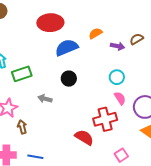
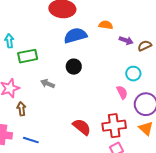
orange semicircle: (95, 33) -> (106, 25), turned 32
brown semicircle: (137, 39) -> (145, 46), moved
cyan circle: (117, 77) -> (133, 74), moved
red cross: (105, 119) -> (114, 126), moved

